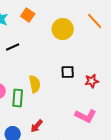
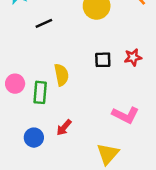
black line: (13, 47) -> (44, 23), moved
red star: (92, 81) -> (133, 57), moved

